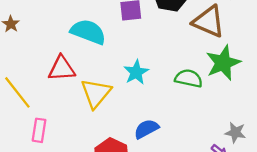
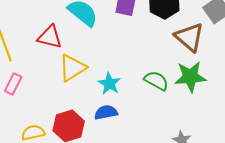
cyan star: (136, 72) -> (109, 84), moved, turned -30

